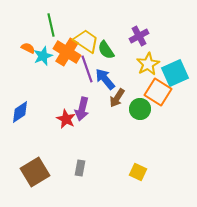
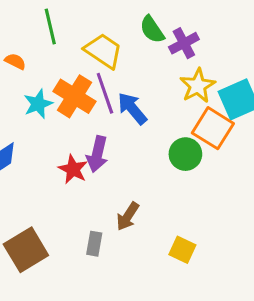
green semicircle: (106, 50) -> (152, 29), moved
orange cross: (67, 52) -> (75, 96), moved
cyan star: (43, 56) -> (38, 104), moved
brown arrow: (117, 98) -> (128, 216), moved

